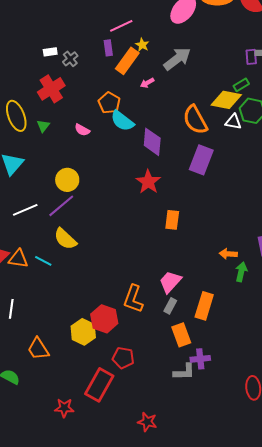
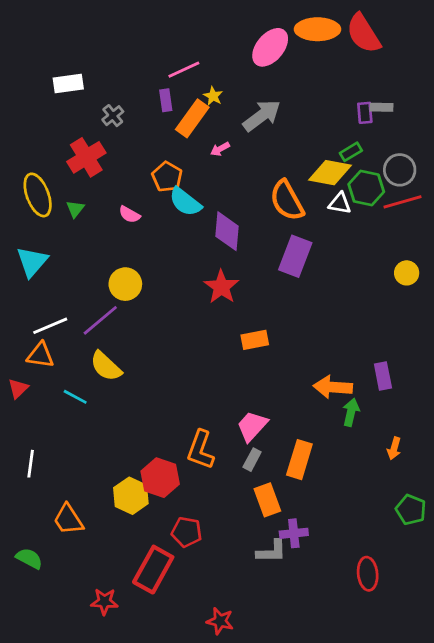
white rectangle: (50, 52) -> (68, 84), moved, size x1.5
yellow circle: (67, 180) -> (125, 284), moved
orange rectangle: (172, 220) -> (255, 340), turned 72
orange arrow: (228, 254) -> (333, 387), size x1.5
orange triangle: (18, 259) -> (40, 355), moved

